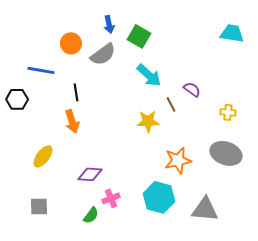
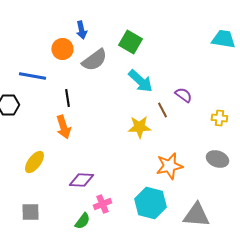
blue arrow: (109, 24) -> (81, 30), moved
gray ellipse: (226, 153) -> (217, 159), size x0.7

